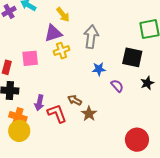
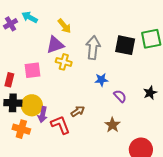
yellow cross: (61, 51) -> (64, 62), turned 35
black square: (132, 57) -> (125, 45), moved
brown arrow: (75, 100) -> (78, 111), turned 120
brown star: (89, 114) -> (112, 125), moved
yellow circle: (19, 131) -> (32, 105), moved

